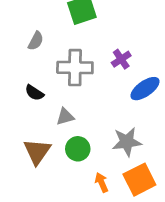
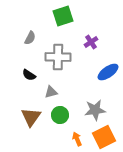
purple cross: (121, 59) -> (91, 42), moved

